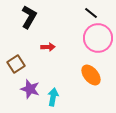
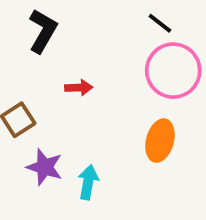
orange ellipse: (91, 75) -> (160, 141), turned 55

